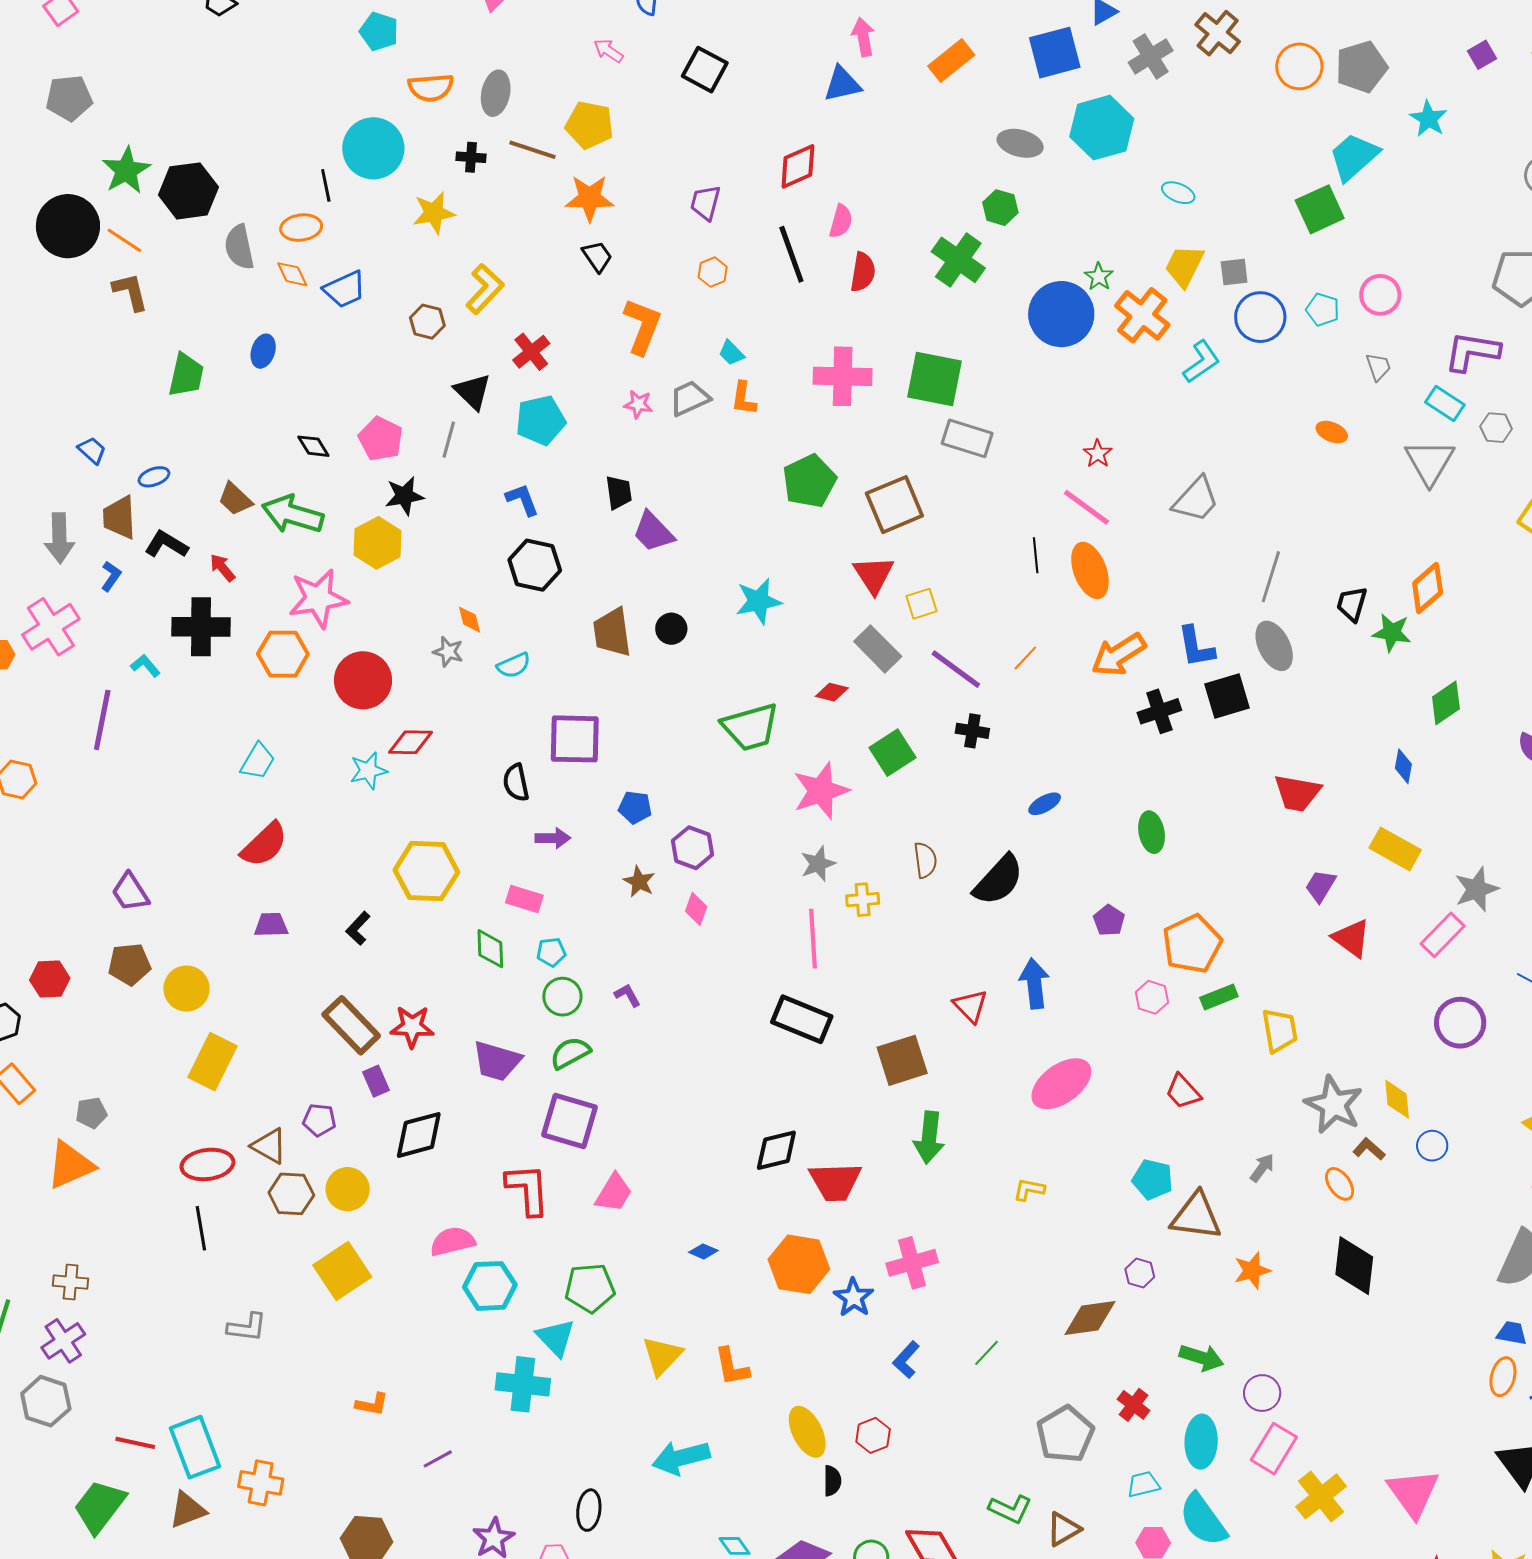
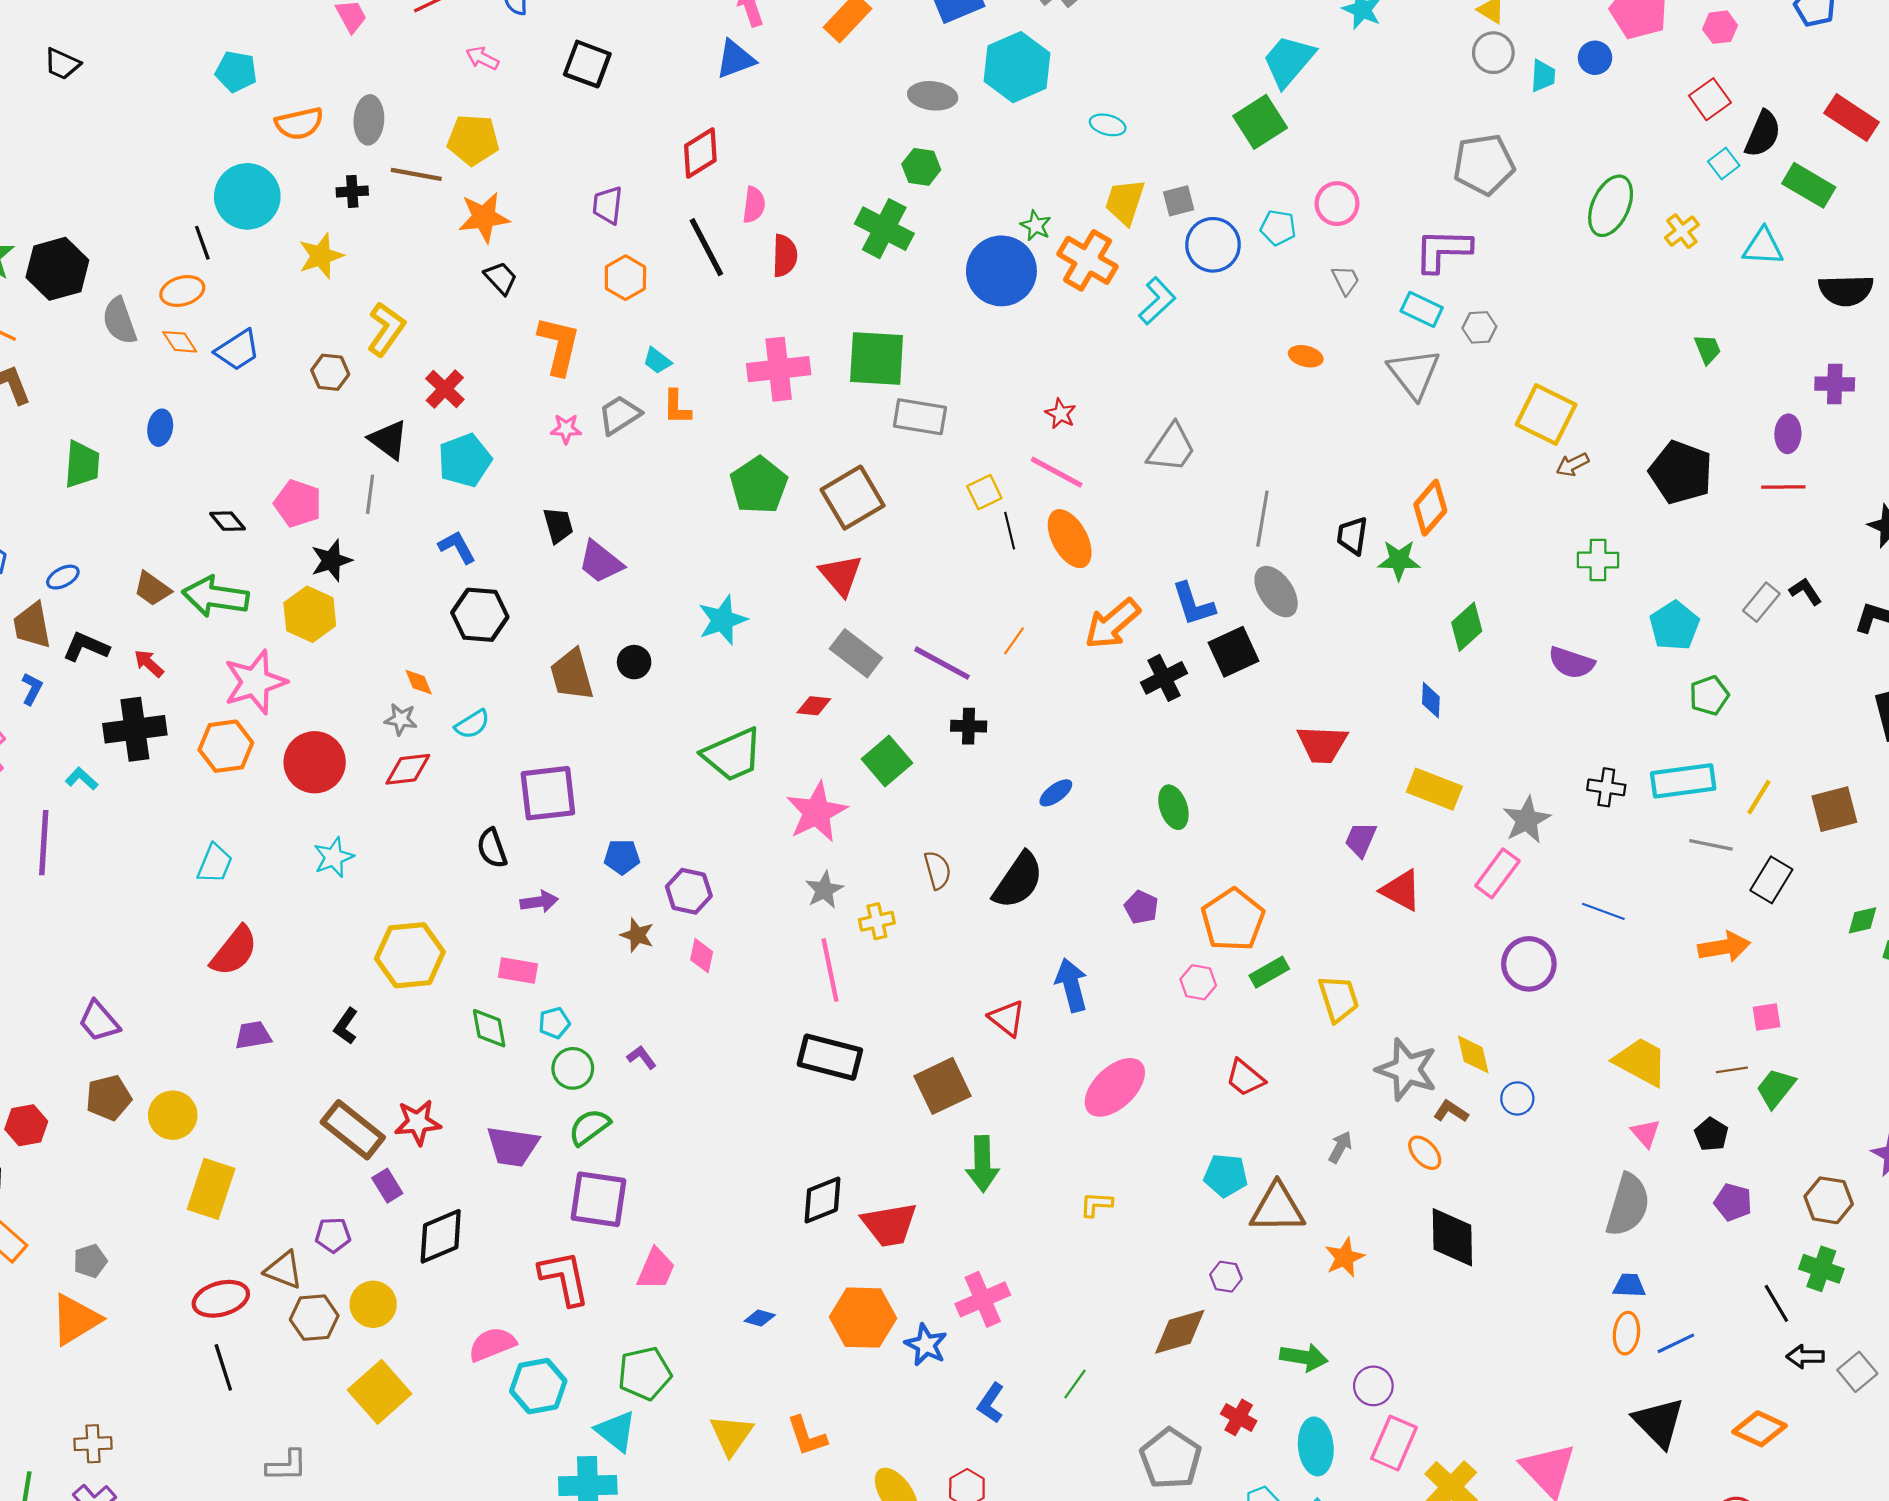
orange hexagon: (713, 272) -> (625, 278), size x1.4
yellow square: (922, 604) -> (984, 492), moved
red diamond: (411, 742) -> (408, 769), moved

